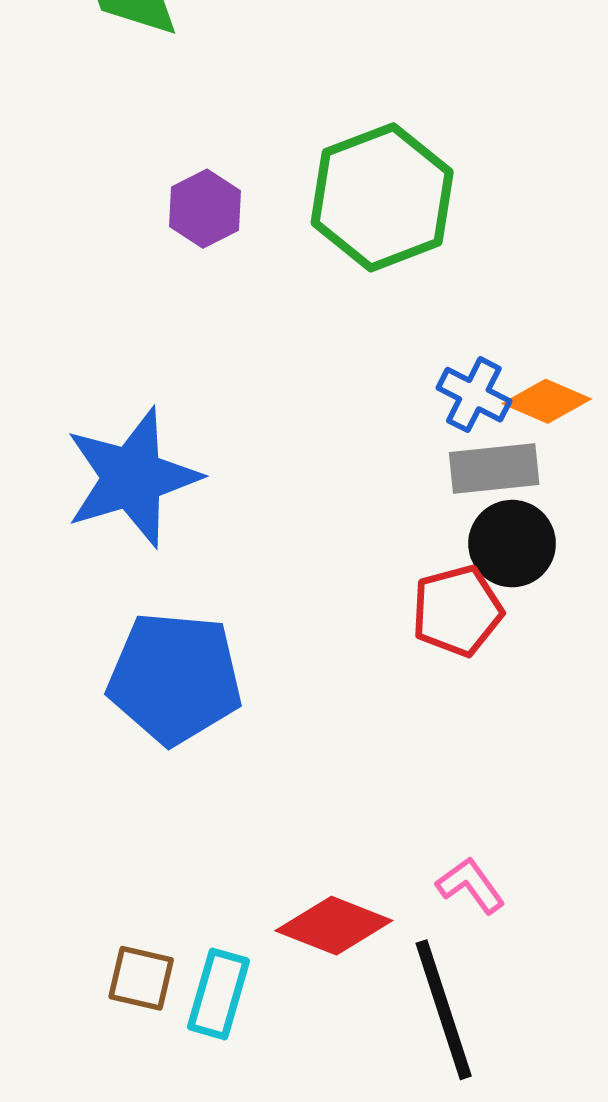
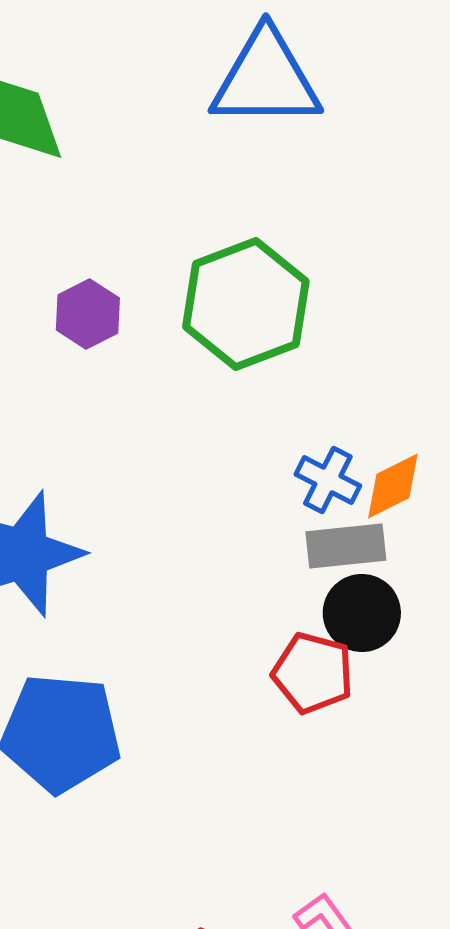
orange diamond: (547, 401) -> (393, 486), turned -50
red pentagon: (457, 611) -> (313, 673), turned 30

